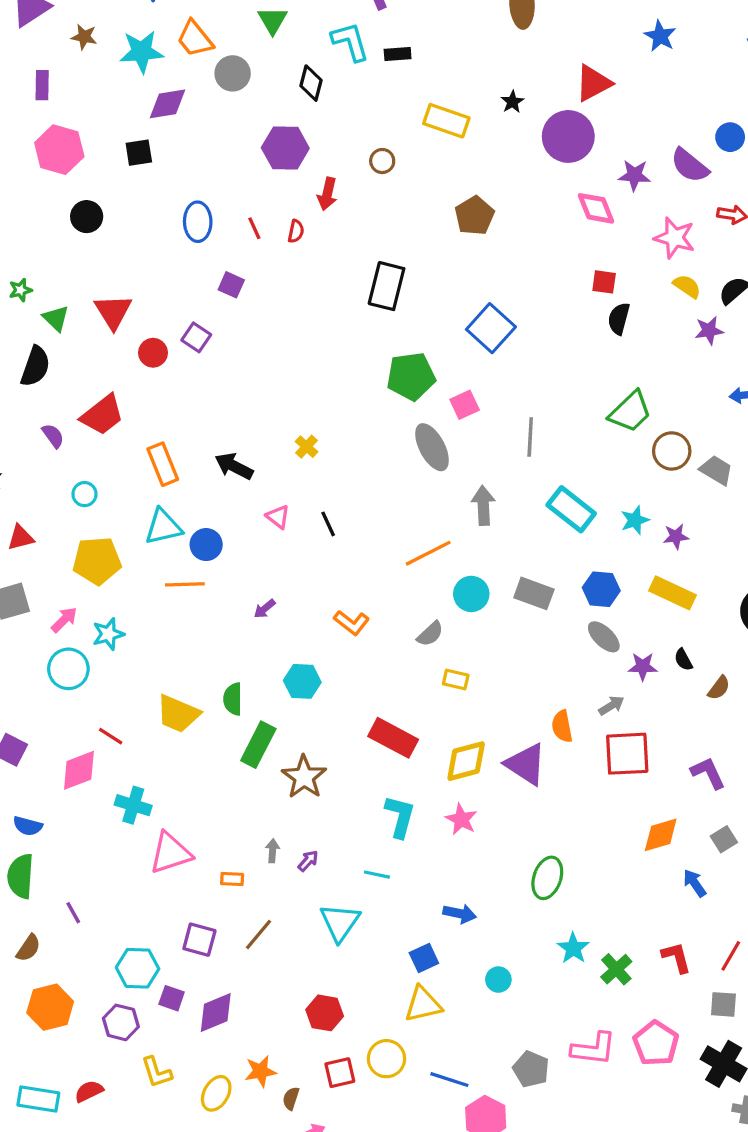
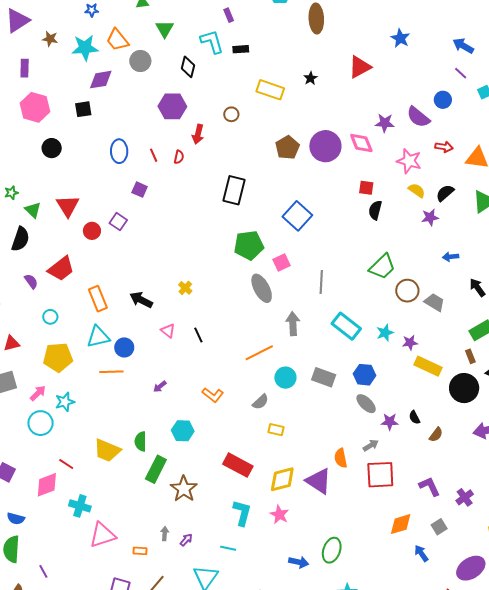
purple circle: (568, 136) -> (325, 146), moved
yellow rectangle: (673, 593) -> (428, 366), moved
blue arrow: (460, 914) -> (299, 562), moved

